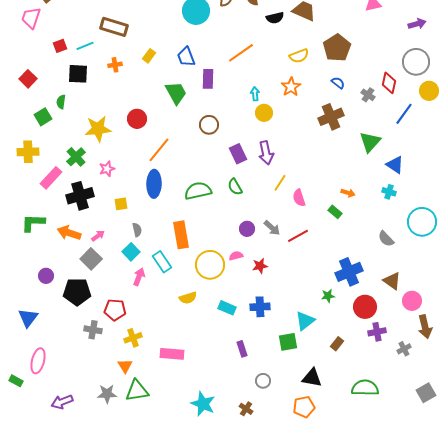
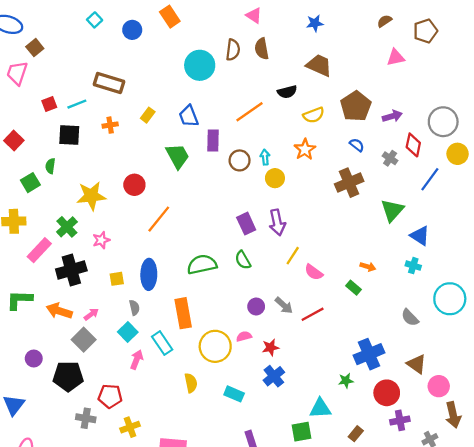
black semicircle: (275, 18) -> (287, 92), moved
purple arrow: (417, 24) -> (392, 116), moved
brown circle: (209, 125) -> (240, 160), moved
blue ellipse: (154, 184) -> (149, 274), moved
pink semicircle: (299, 198) -> (314, 272), turned -36
yellow semicircle: (188, 298) -> (191, 383), turned -84
blue cross: (260, 307) -> (274, 376), moved, turned -36
cyan triangle: (305, 321) -> (320, 408), turned 35

